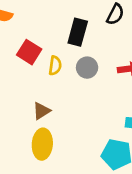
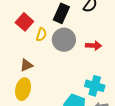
gray circle: (87, 68) -> (64, 40), size x1.5

